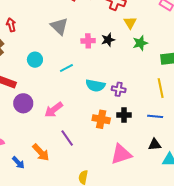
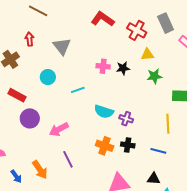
yellow triangle: (130, 23) -> (147, 54), turned 48
gray triangle: (59, 26) -> (62, 46), moved

